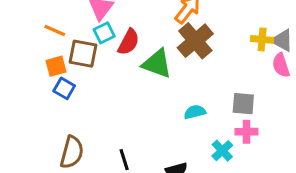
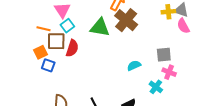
orange line: (55, 30) -> (44, 29), moved
red semicircle: (129, 42) -> (72, 48), moved
green triangle: (157, 64) -> (100, 28), moved
pink cross: (247, 132) -> (169, 72), turned 32

